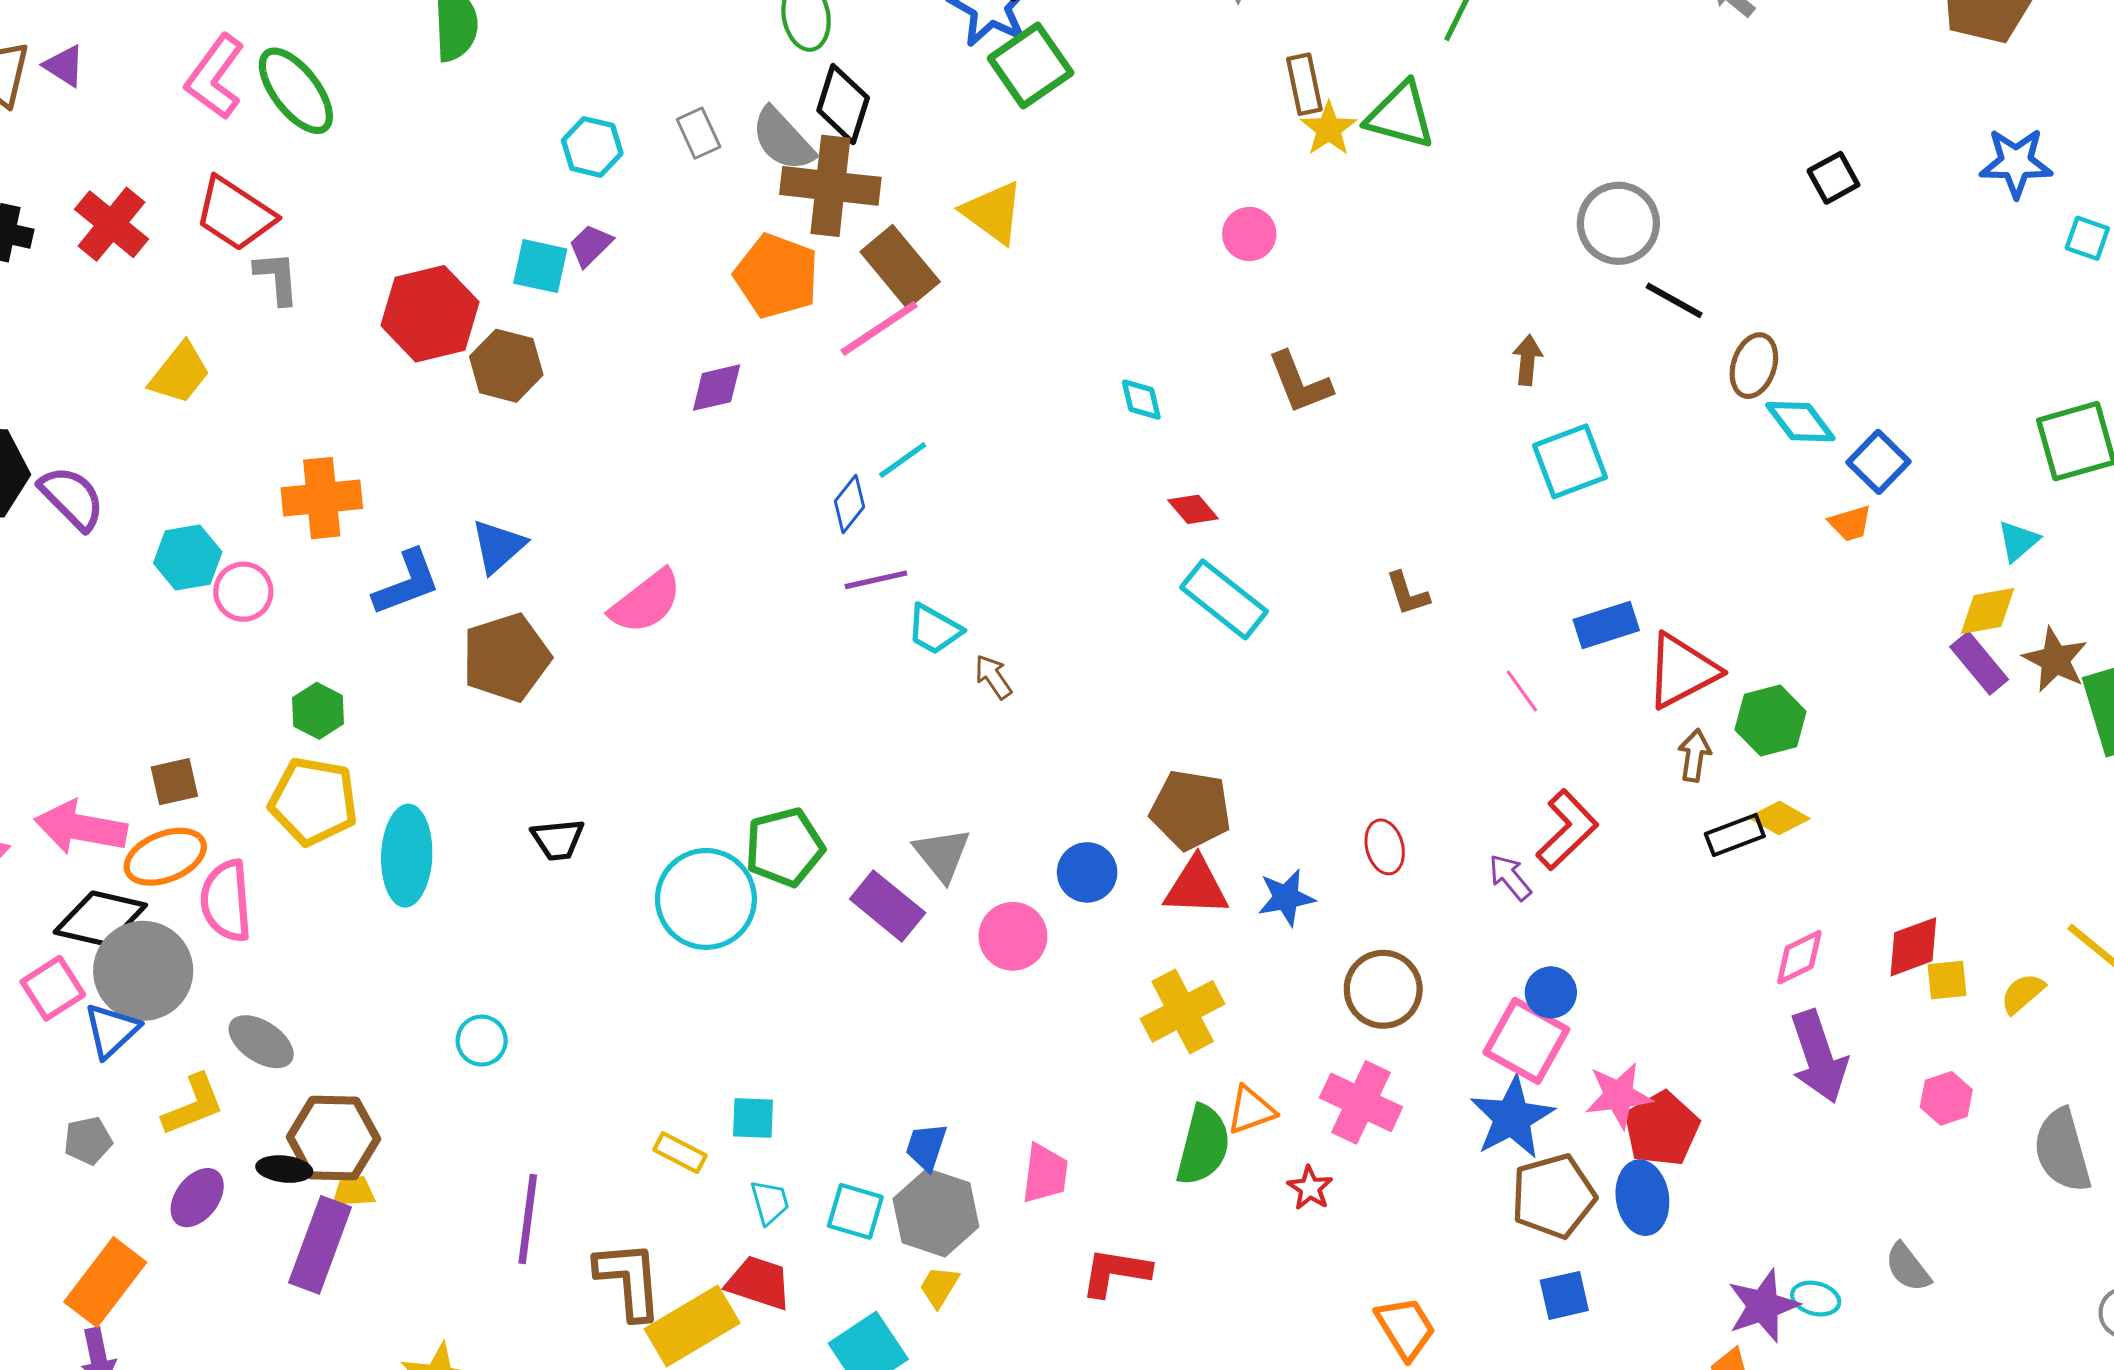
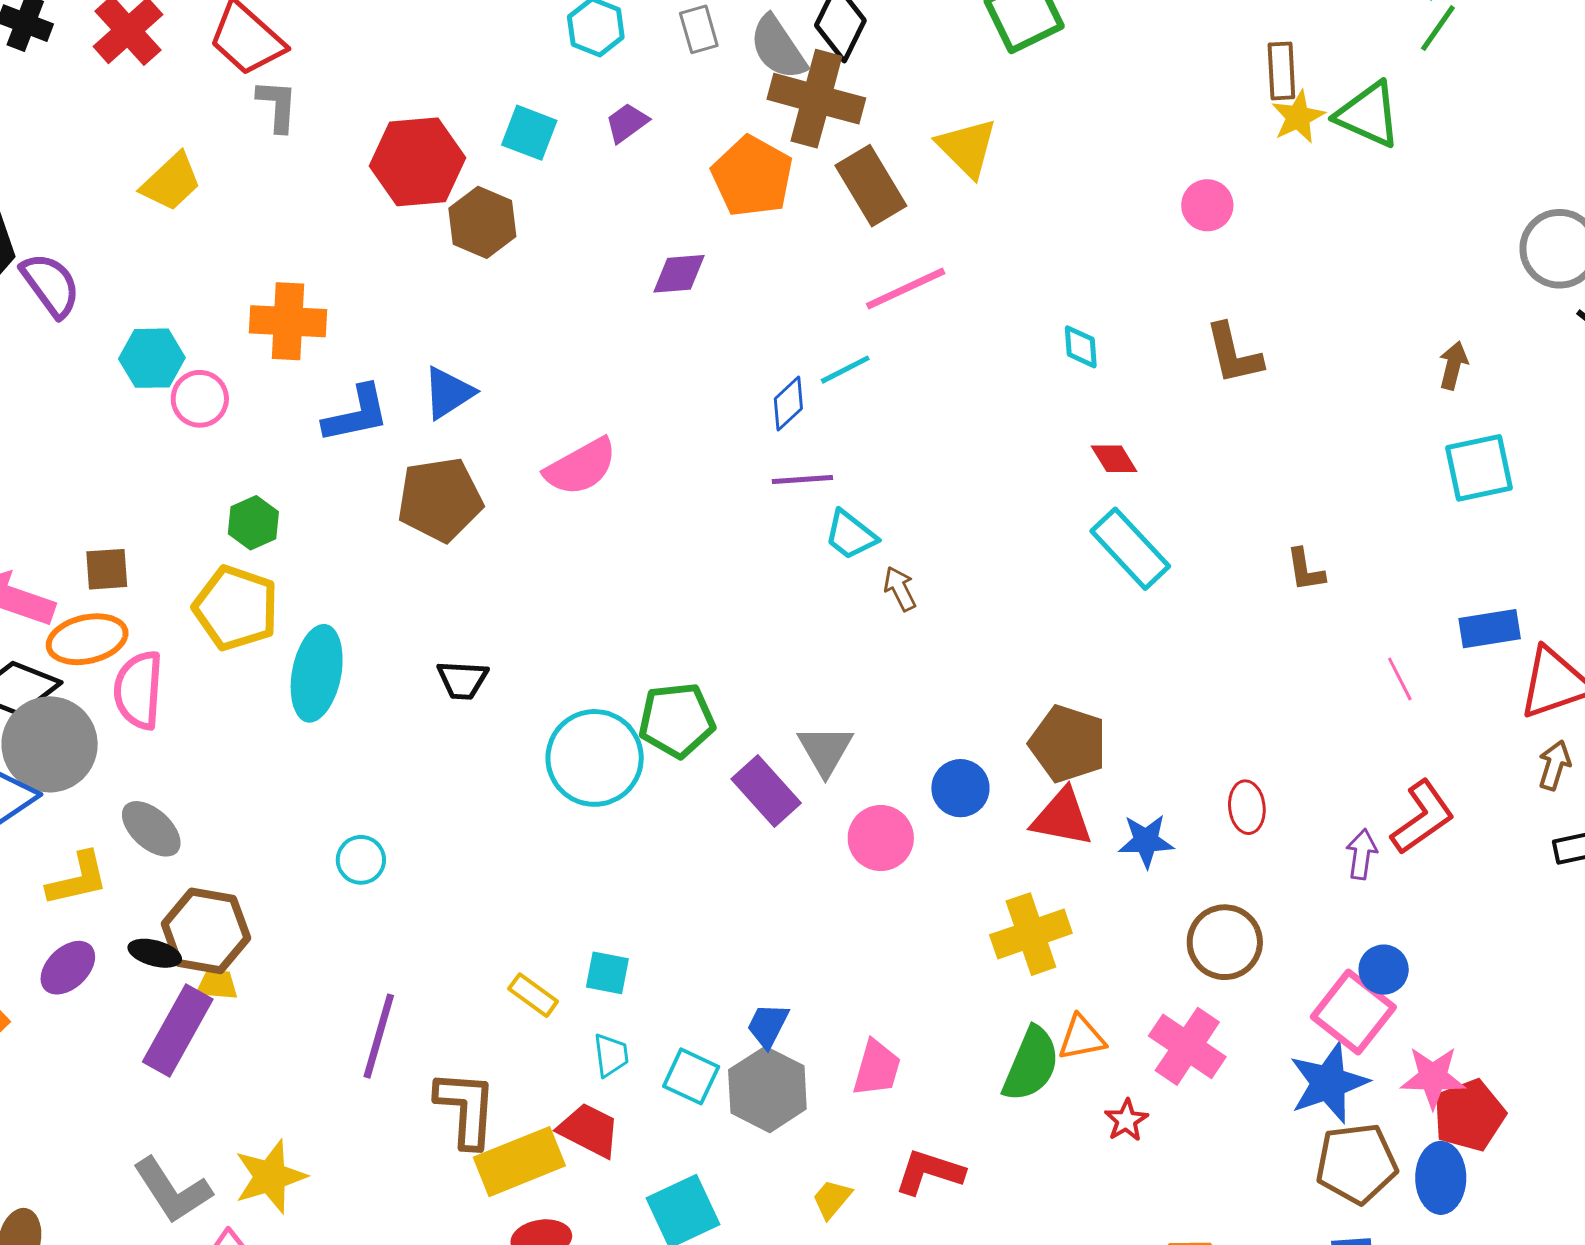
purple trapezoid: (591, 245) -> (627, 123), moved
pink line: (879, 328) -> (906, 289), moved
purple arrow: (1510, 877) -> (1362, 854), turned 39
yellow trapezoid: (939, 1287) -> (832, 1199), moved

